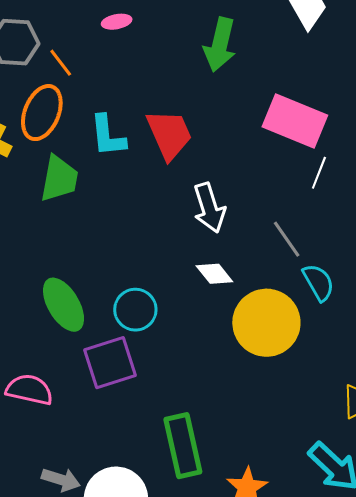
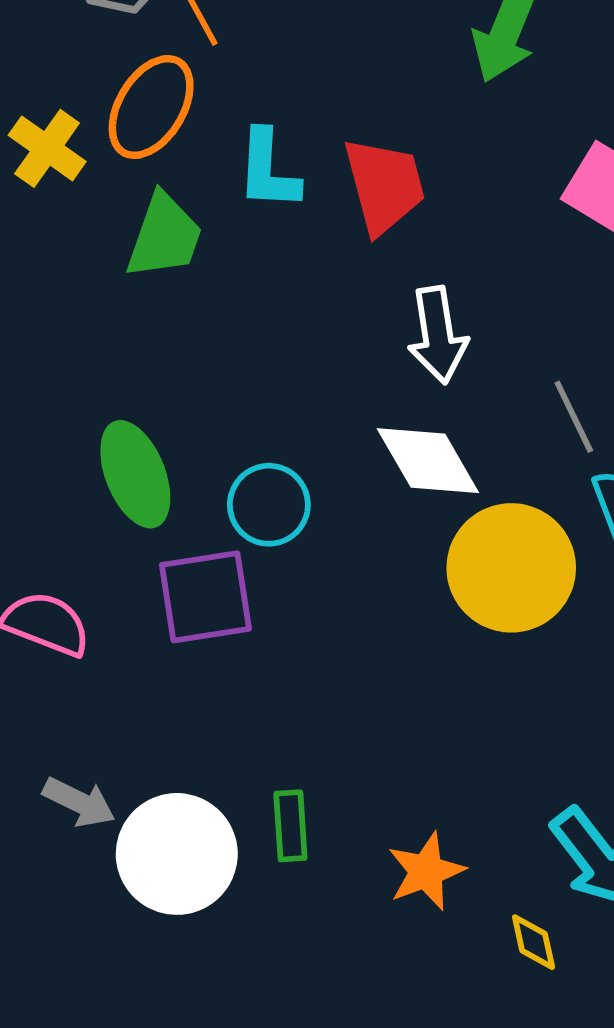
white diamond: (214, 274) -> (428, 461), size x1.5
green rectangle: (183, 446) -> (290, 826), moved, size x0.6

